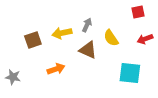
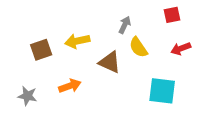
gray arrow: (87, 25) -> (125, 25), moved
gray star: (13, 77) -> (27, 96), moved

